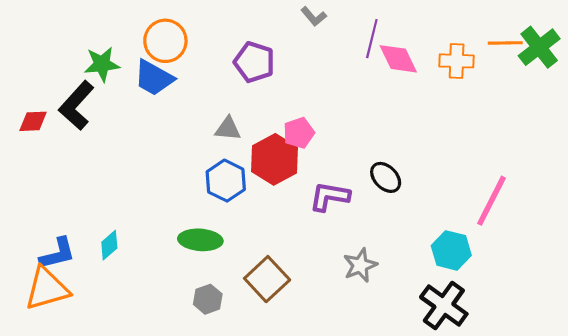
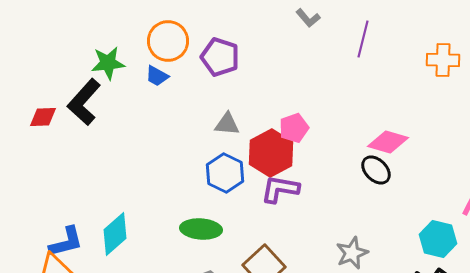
pink diamond: (398, 59) -> (388, 142), moved, turned -48
purple pentagon: (254, 62) -> (220, 57), moved
blue trapezoid: (154, 78) -> (157, 76), size x0.6
purple L-shape: (330, 196) -> (280, 189), moved
cyan diamond: (109, 245) -> (115, 234), size x1.5

